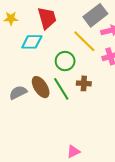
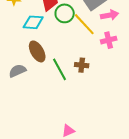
green circle: (65, 61) -> (65, 13), moved
brown ellipse: (41, 87) -> (37, 51), moved

